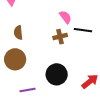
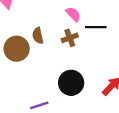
brown semicircle: (18, 33) -> (38, 36), moved
brown circle: (15, 59) -> (17, 49), moved

